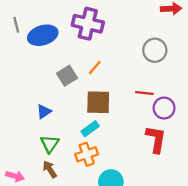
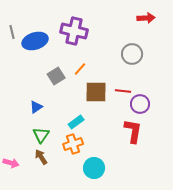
brown square: (98, 102) -> (96, 92), moved

